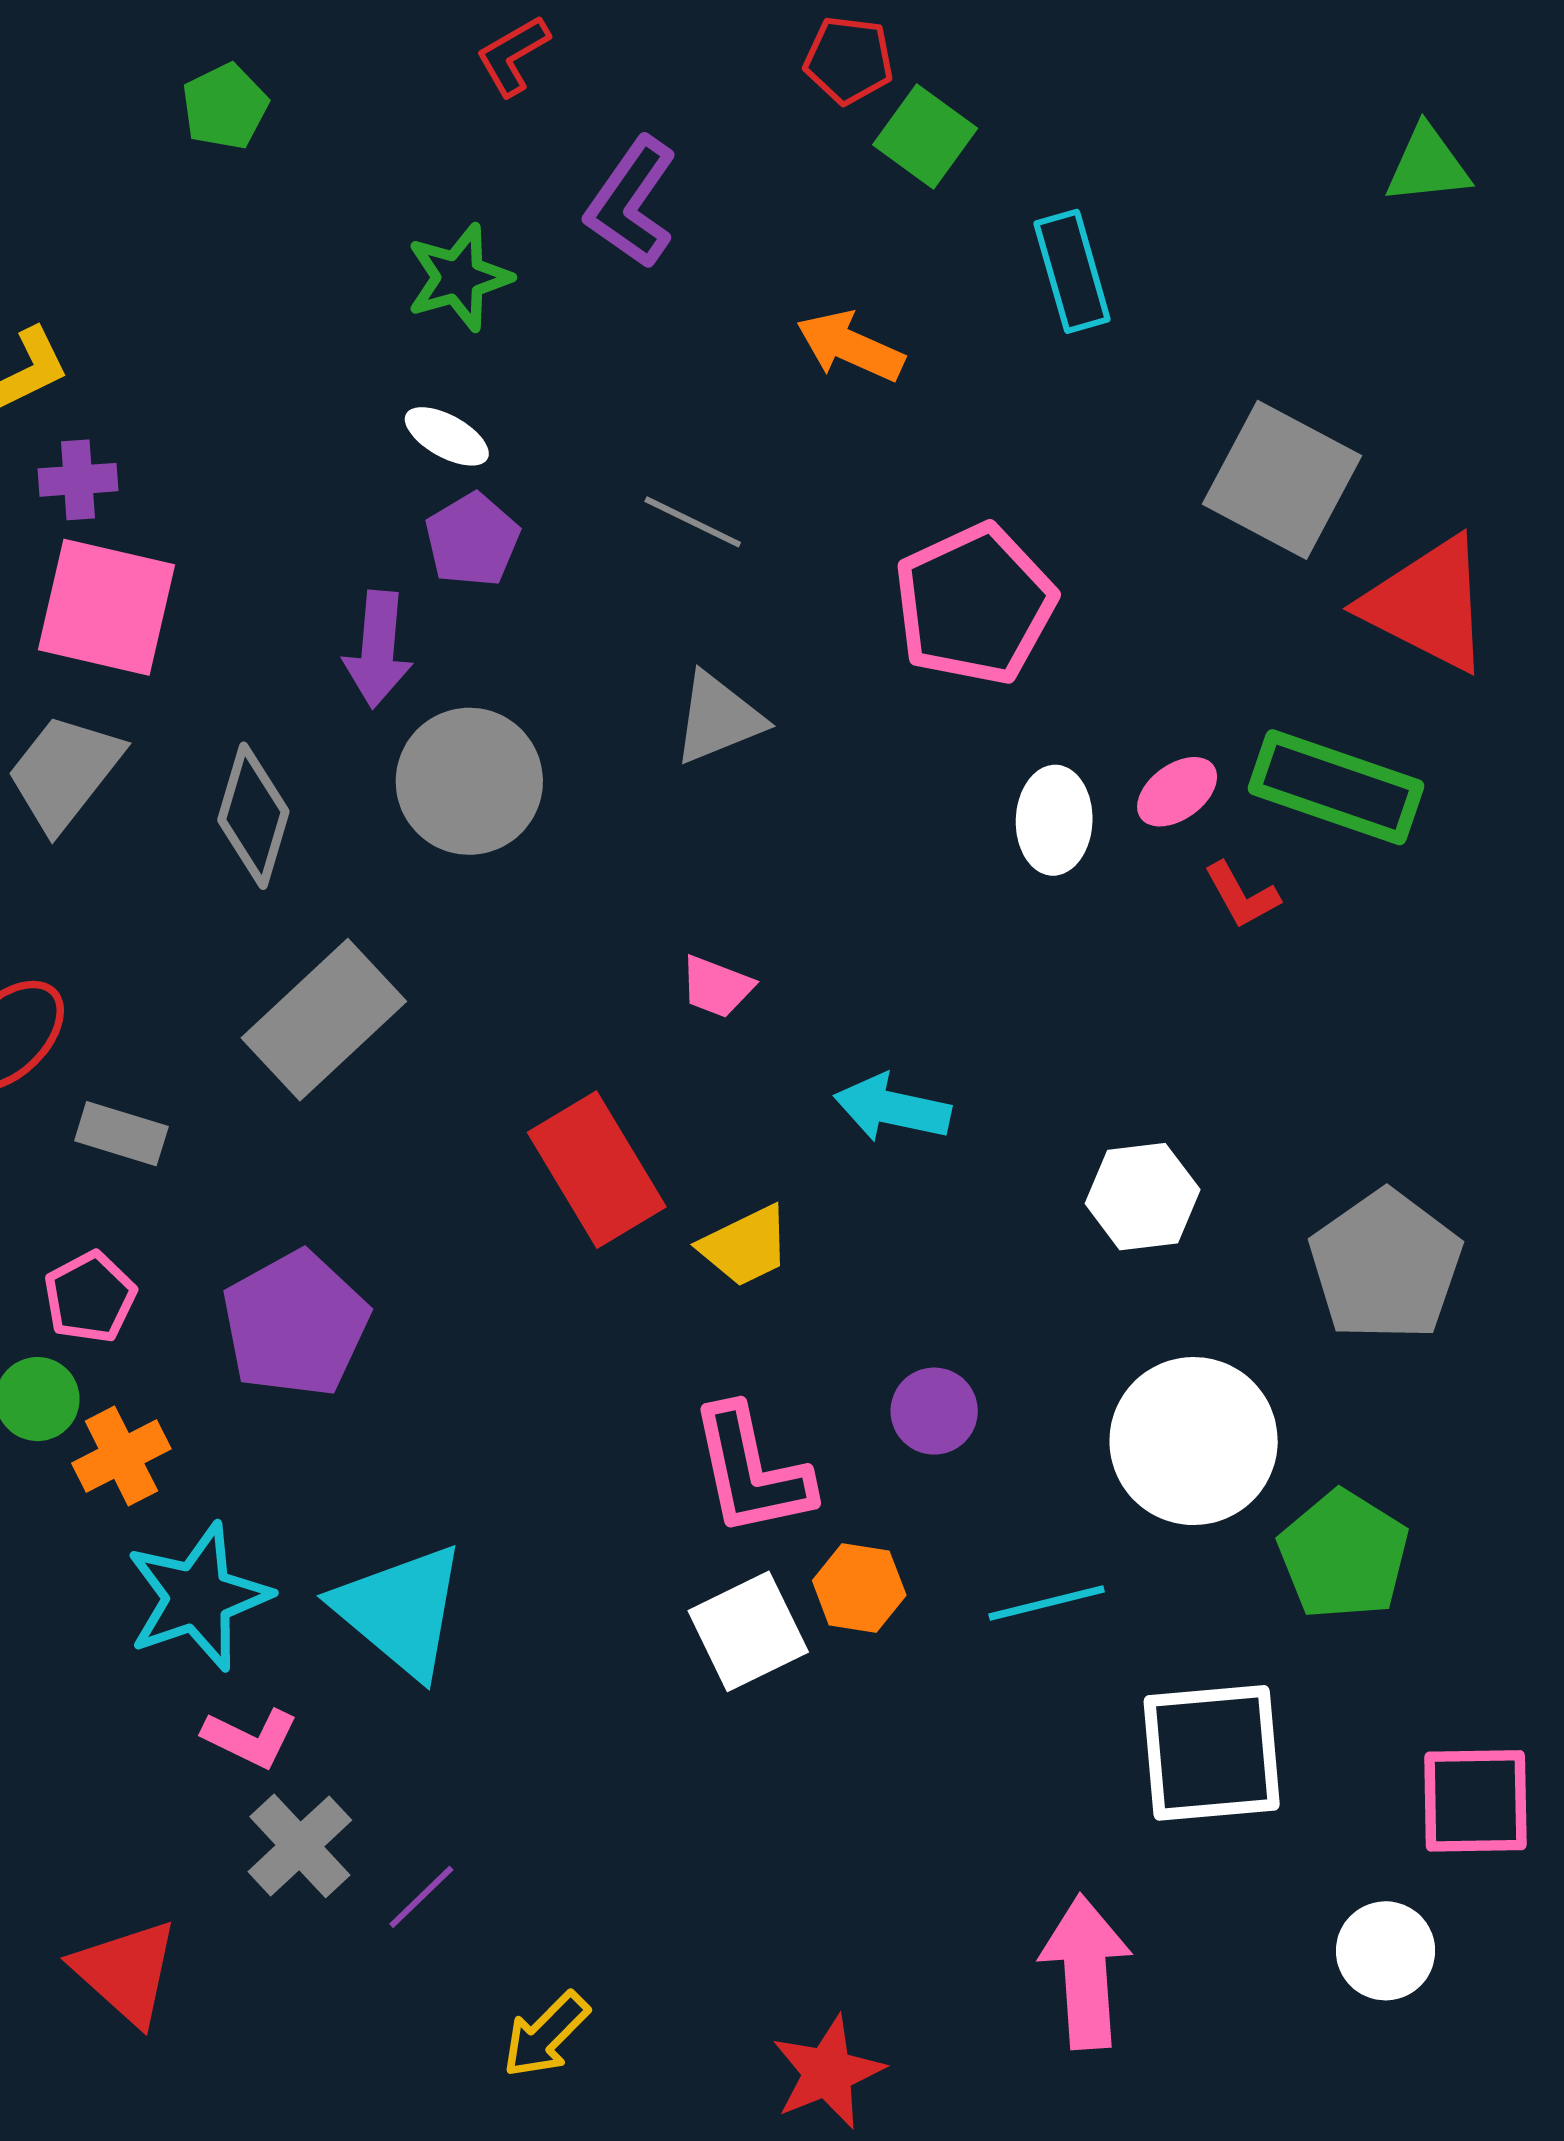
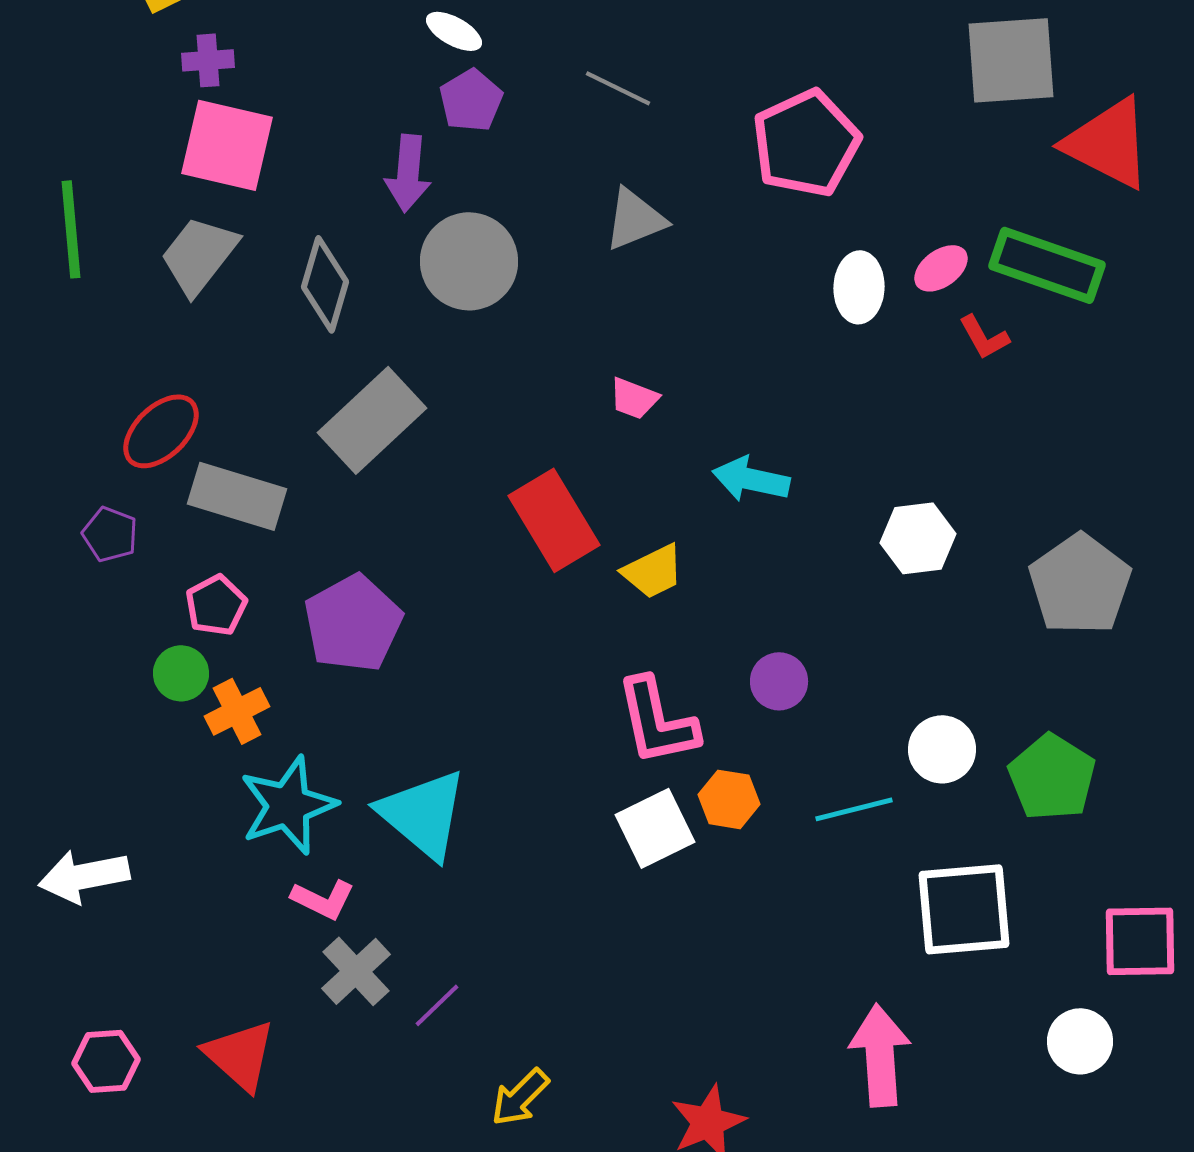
gray square: (1282, 480) -> (1011, 60), turned -32
gray rectangle: (121, 1134) -> (237, 496), size x1.6
white circle: (1194, 1441) -> (942, 749), moved, size x0.6

